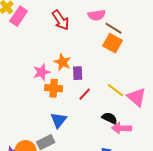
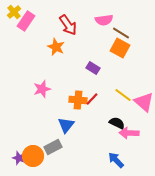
orange star: (63, 62) -> (56, 47), moved
pink star: (42, 72) -> (42, 89), moved
purple rectangle: (78, 73) -> (93, 68), moved, turned -56
orange cross: (54, 88) -> (78, 100), moved

